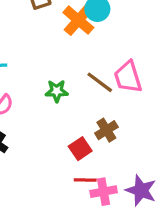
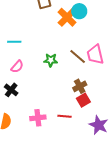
red square: (80, 149) -> (83, 100), moved
pink cross: (104, 192) -> (38, 118), moved

